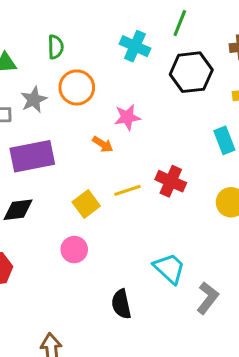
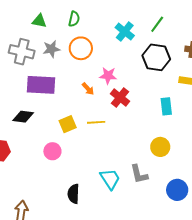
red cross: (171, 181) -> (120, 98), moved
gray L-shape: (208, 298) -> (139, 174), moved, turned 115

